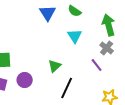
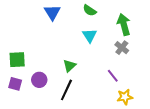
blue triangle: (48, 13) -> (52, 12), moved
purple line: (97, 65) -> (113, 76), moved
black line: (67, 88) -> (66, 90), moved

